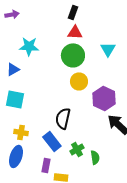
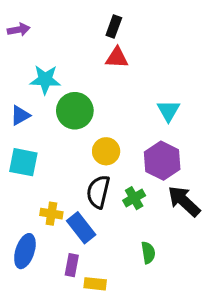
cyan triangle: (108, 49) -> (168, 111), moved
green circle: (73, 55) -> (75, 111), moved
yellow circle: (79, 81) -> (106, 151), moved
yellow cross: (21, 132) -> (51, 214), moved
green cross: (77, 149) -> (134, 198), moved

